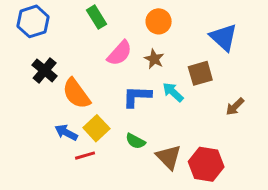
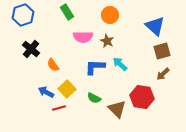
pink semicircle: (120, 53) -> (83, 37), turned 48
brown square: (200, 73) -> (162, 51), moved
orange semicircle: (76, 94) -> (53, 65), size x0.6
red hexagon: (206, 164) -> (142, 97), moved

